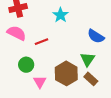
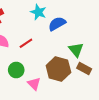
blue semicircle: (96, 36) -> (57, 24), moved, turned 132

